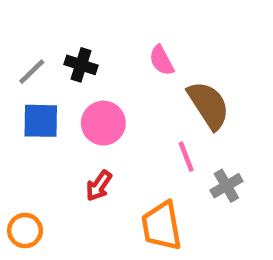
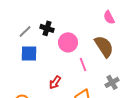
pink semicircle: (162, 60) -> (109, 17), moved
pink circle: (103, 123) -> (68, 42), moved
pink line: (186, 157) -> (83, 64), moved

